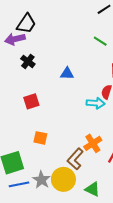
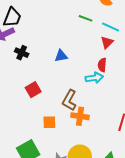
orange cross: (93, 143) -> (80, 116), moved, turned -36
brown L-shape: (75, 159) -> (69, 100), moved

